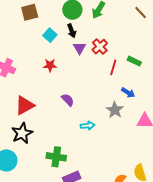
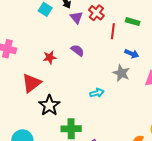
red star: (50, 65) -> (50, 57), moved
purple semicircle: (68, 100) -> (78, 50), moved
black star: (22, 133) -> (49, 105), moved

